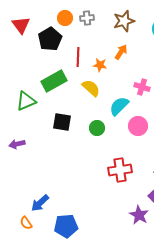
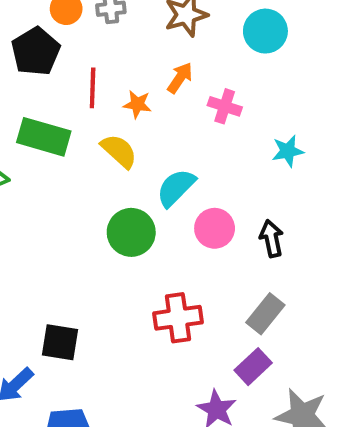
green rectangle: (54, 81) -> (44, 137), turned 45
pink cross: (142, 87) -> (225, 106), moved
black square: (62, 122) -> (60, 342), moved
green circle: (97, 128) -> (131, 232), size x1.5

